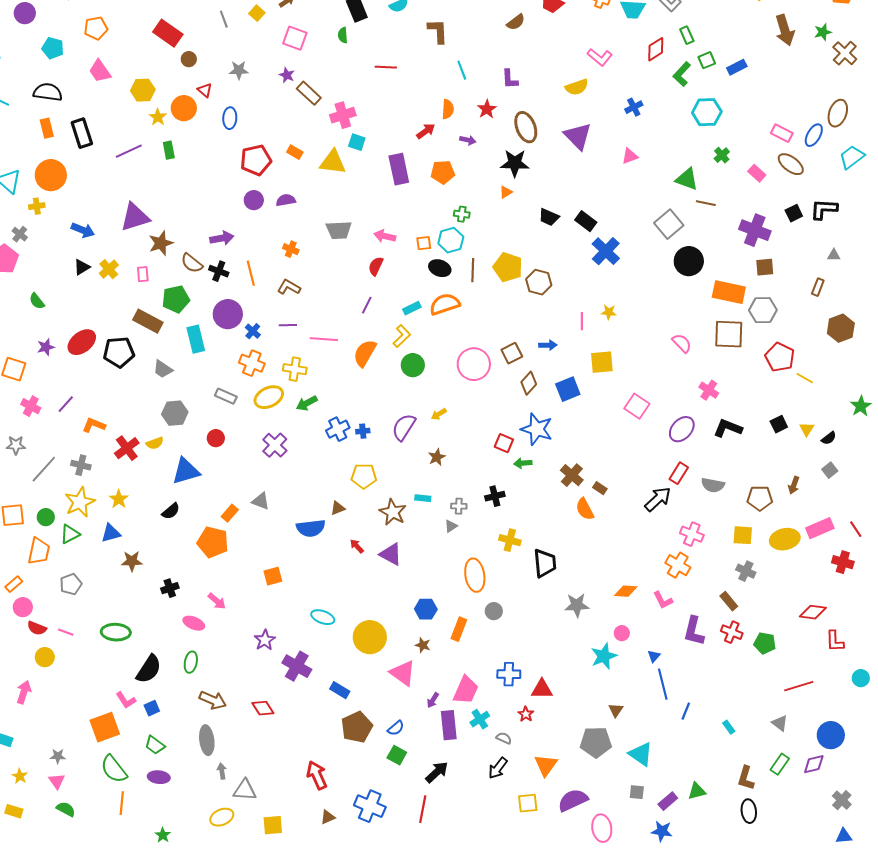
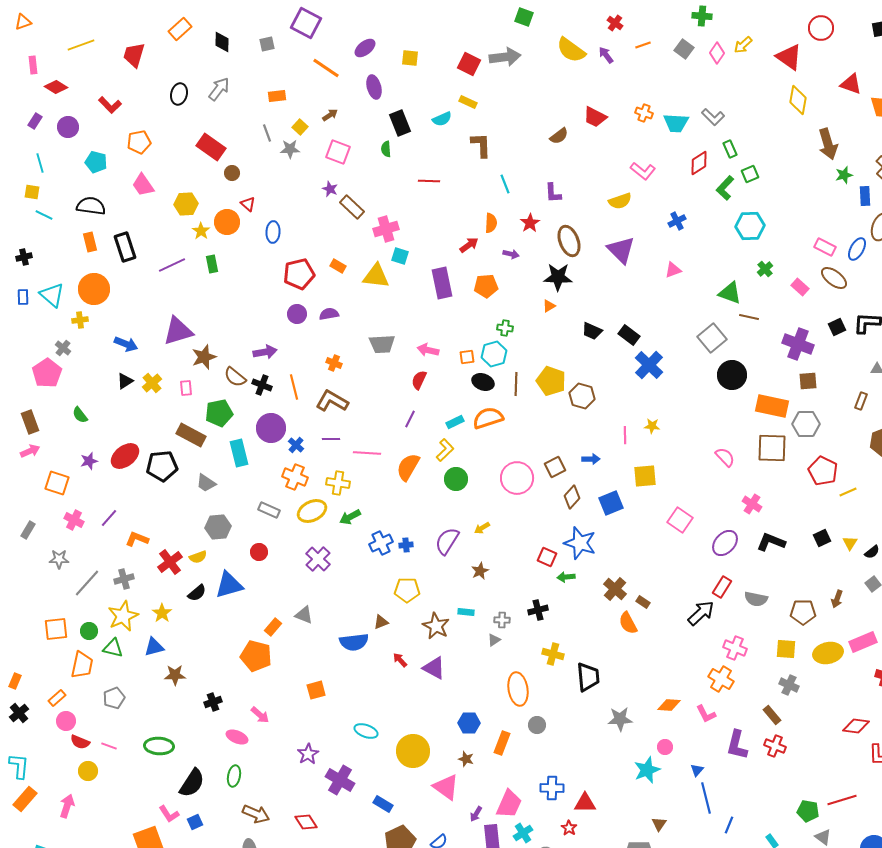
green star: (823, 32) -> (844, 175), moved
blue rectangle: (737, 67) -> (865, 196), moved, turned -66
gray star: (239, 70) -> (290, 149), moved
brown L-shape: (289, 287) -> (332, 401), size x1.4
yellow line: (805, 378) -> (848, 492), turned -54
gray cross: (81, 465) -> (124, 579), turned -30
black semicircle: (171, 511) -> (197, 593), moved
green triangle: (70, 534) -> (113, 648), turned 40
green pentagon: (765, 643) -> (808, 811), moved

